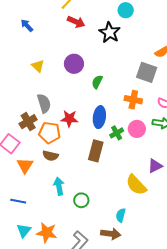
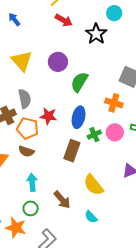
yellow triangle: (38, 66) -> (22, 61), size x1.6
green semicircle: (97, 82) -> (79, 82), size x1.5
yellow semicircle: (136, 185) -> (93, 185), moved
green circle: (81, 200) -> (31, 208), moved
cyan semicircle: (121, 215) -> (91, 217), turned -64
brown arrow: (111, 234) -> (62, 200), moved, turned 36

